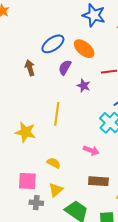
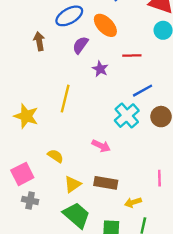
pink square: (27, 181) -> (22, 174), turned -36
yellow triangle: (56, 190) -> (73, 184), moved

